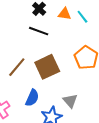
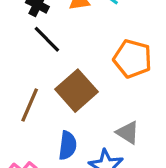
black line: (39, 31) -> (47, 39), turned 42

